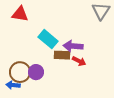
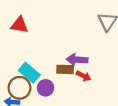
cyan rectangle: (48, 39) -> (29, 73), moved
purple circle: (36, 72) -> (46, 88), moved

